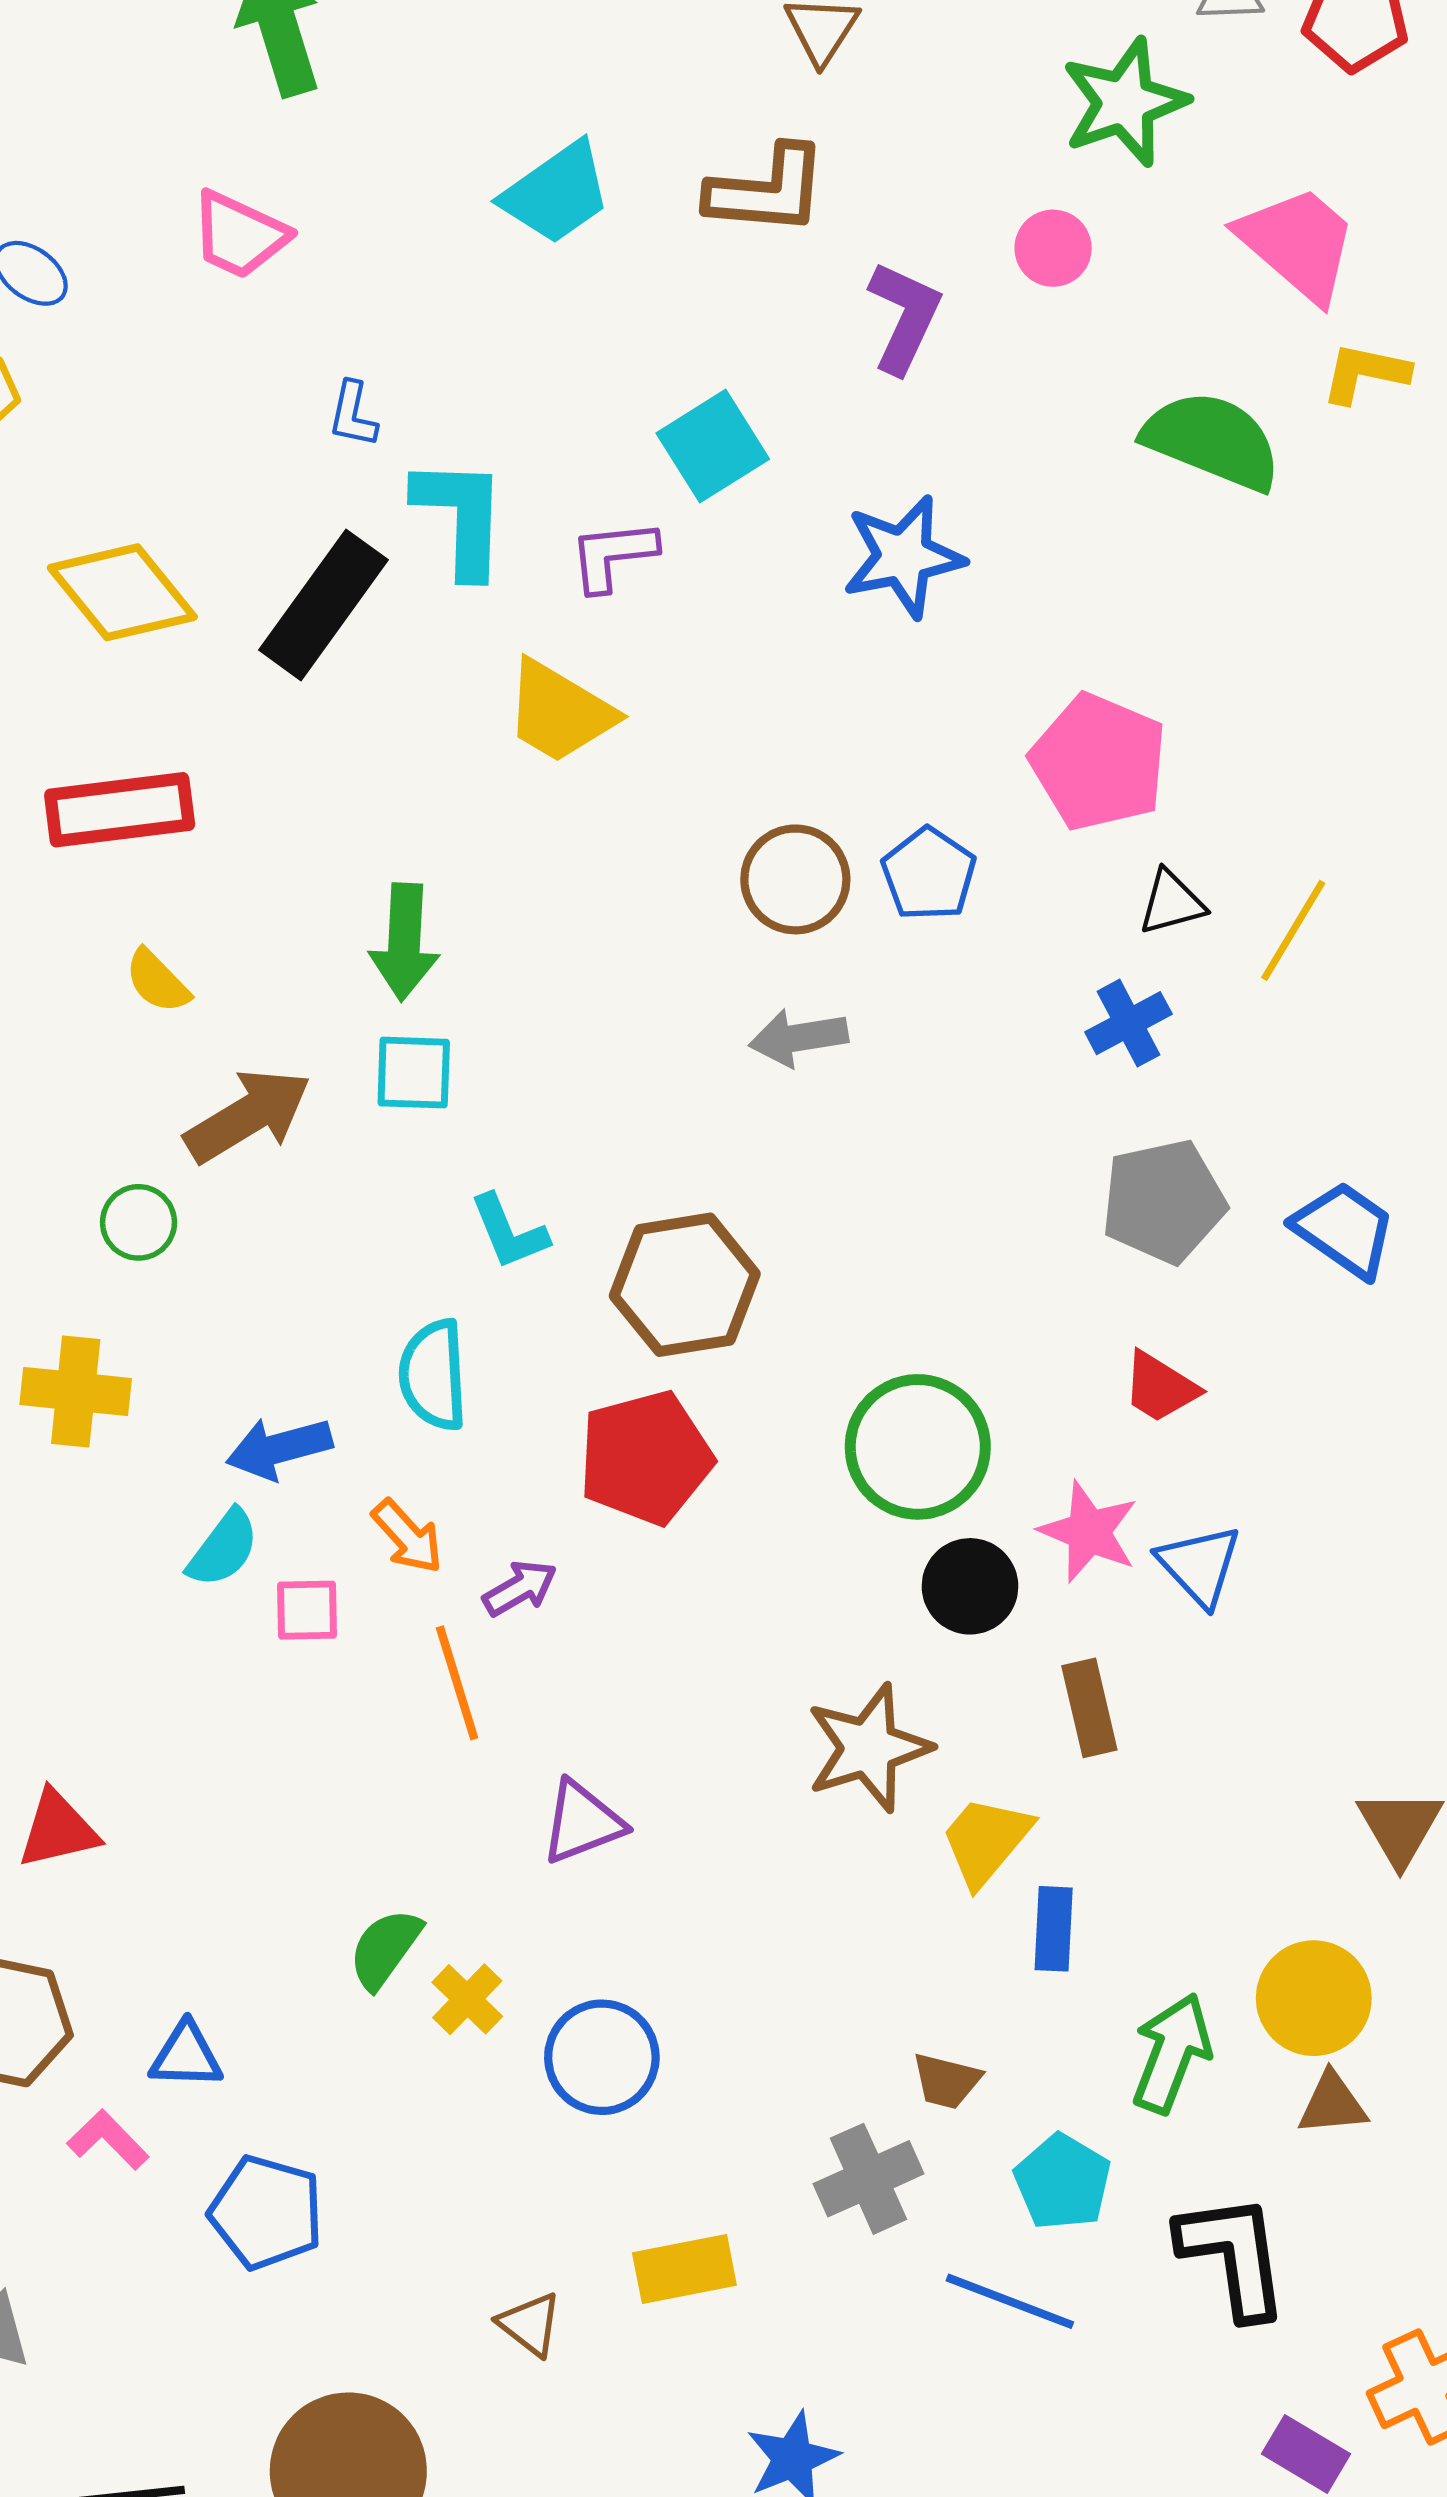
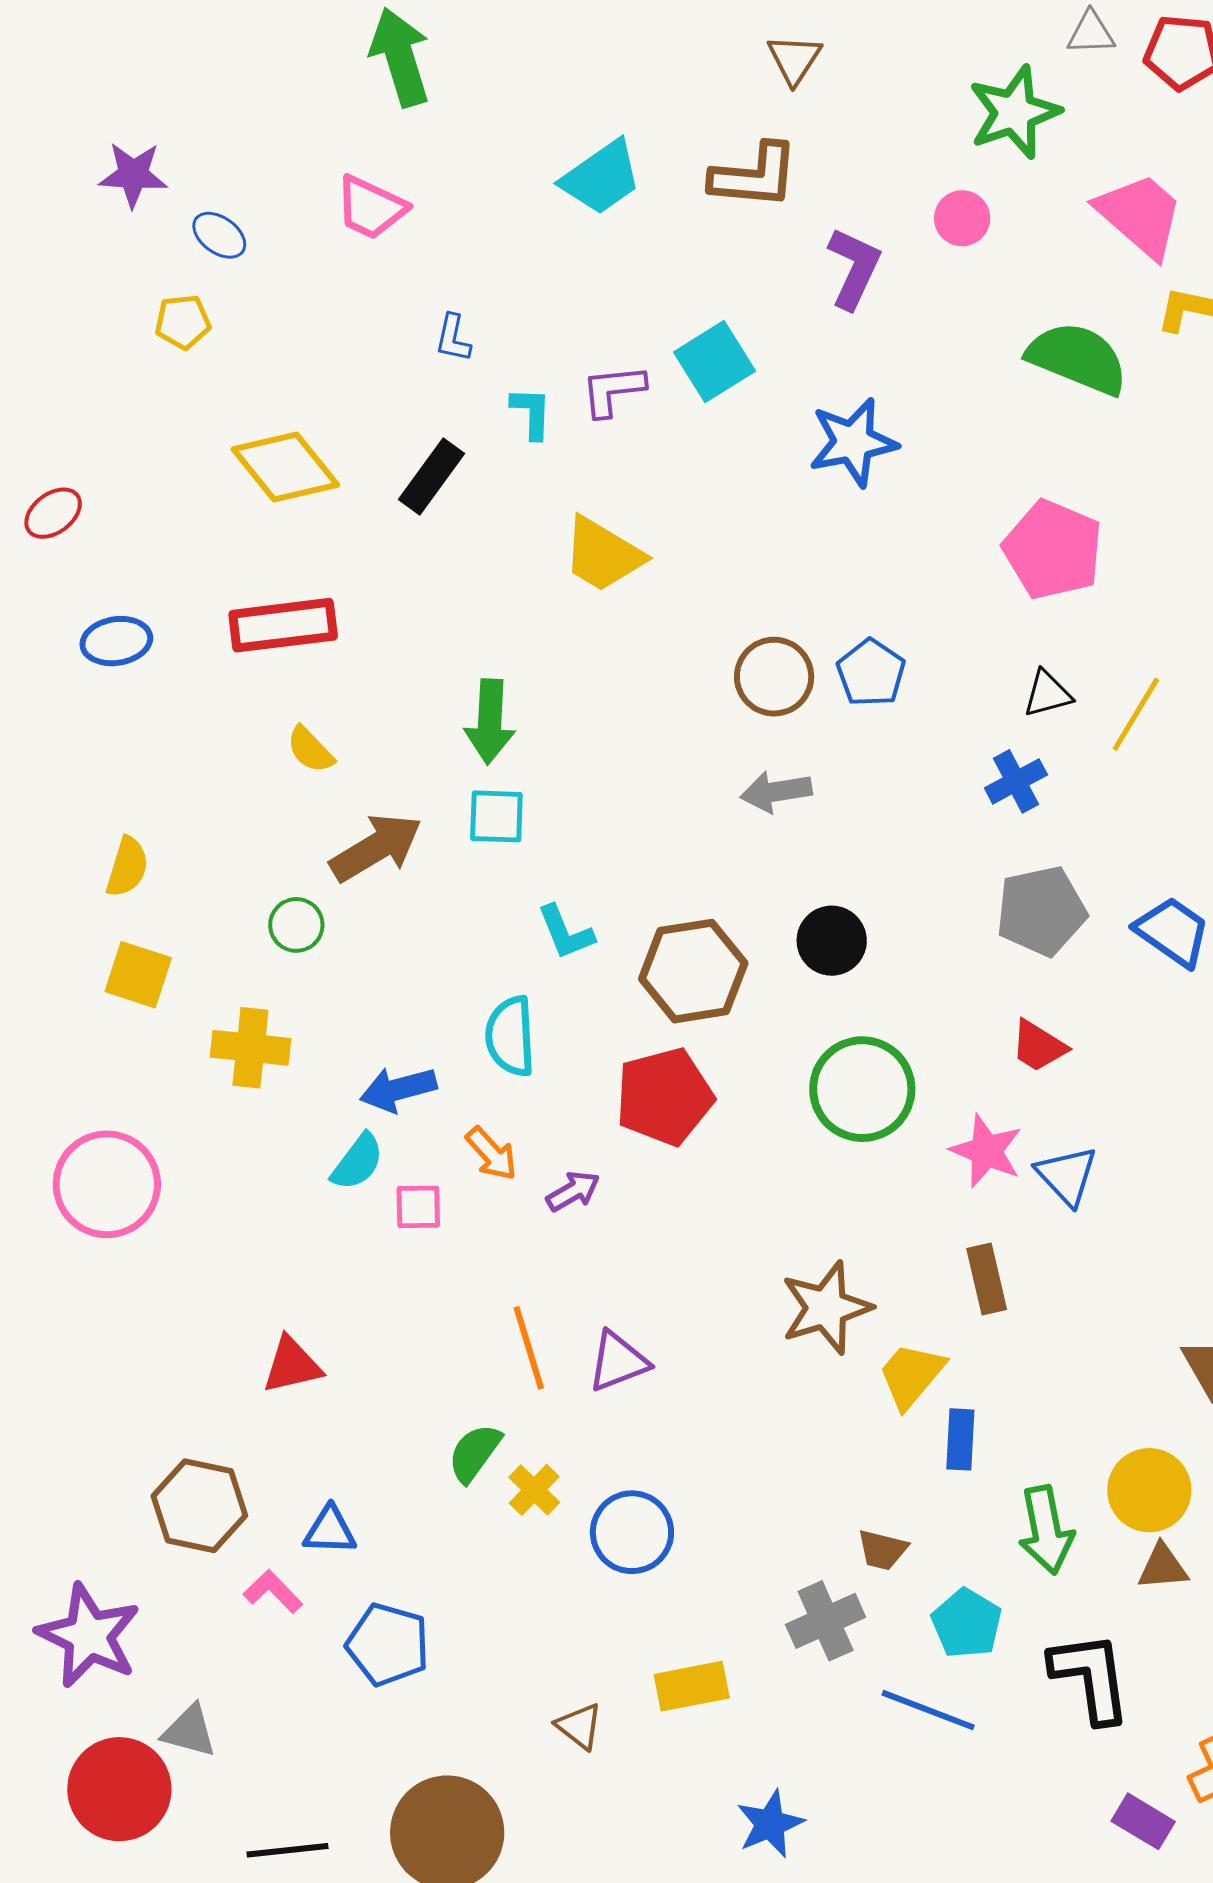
cyan L-shape: (461, 517) -> (531, 413), size x0.6
purple L-shape: (613, 555) -> (613, 390), moved
black rectangle: (323, 605) -> (432, 477), size x0.7
pink pentagon: (1099, 762) -> (1053, 550), moved
black circle: (970, 1586) -> (832, 941), moved
orange line: (457, 1683) -> (529, 1348), moved
red triangle: (58, 1830) -> (292, 1365), moved
green arrow: (1172, 2053) -> (1046, 1530), turned 148

